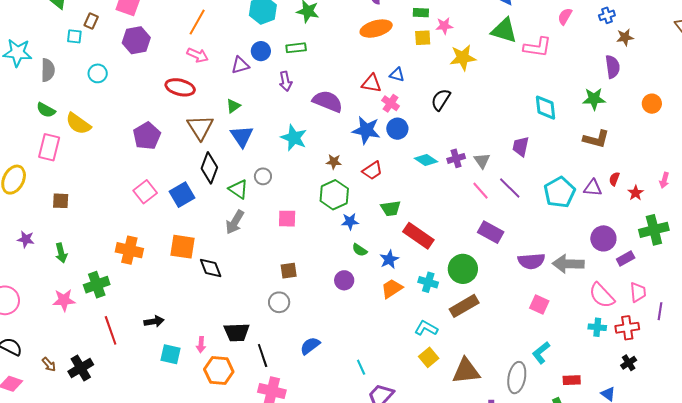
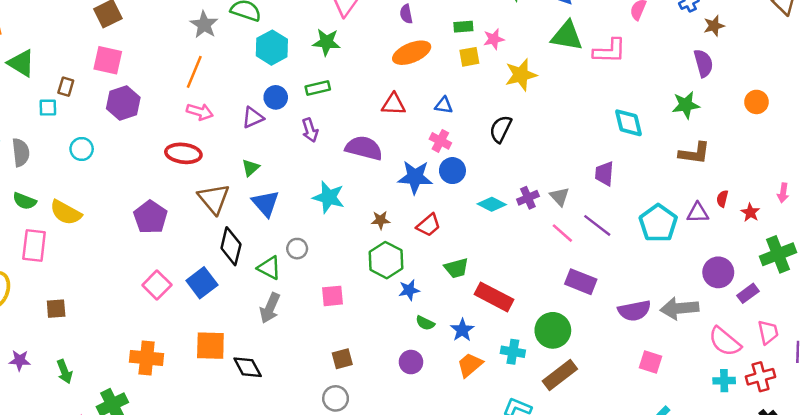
red triangle: (371, 83) -> (394, 104), moved

